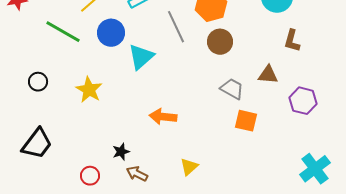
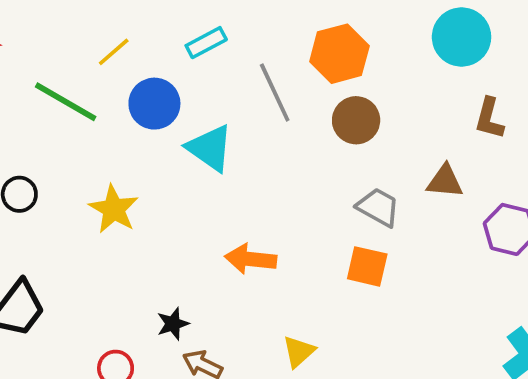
cyan triangle: (141, 57) -> (210, 148), turned -44
orange square: (246, 121) -> (367, 266), moved

